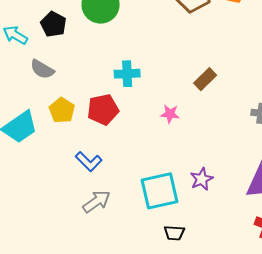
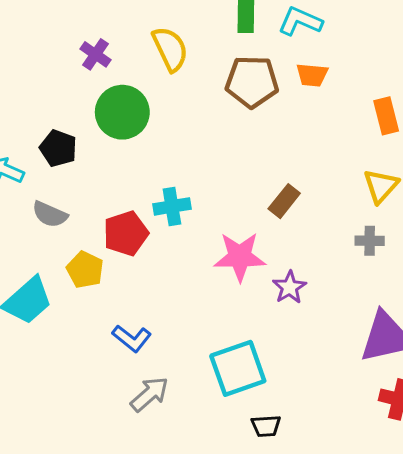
red pentagon: (103, 110) -> (126, 233), moved
pink star: (170, 114) -> (240, 257), size x1.8
purple star: (202, 179) -> (290, 287), moved

